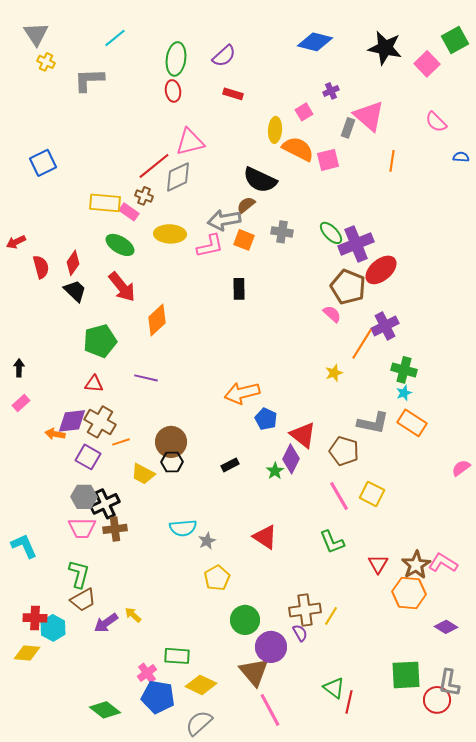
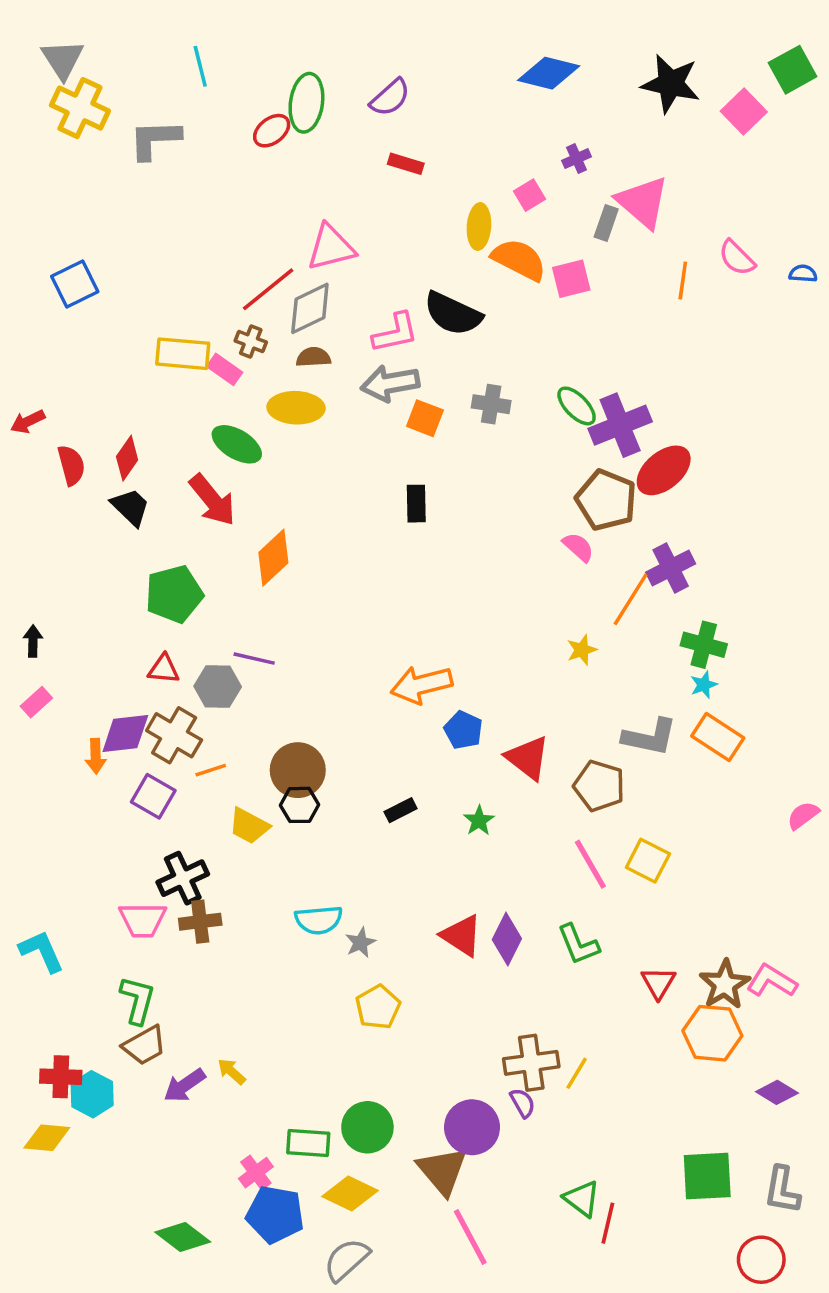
cyan line: (115, 38) -> (200, 66), turned -65
yellow cross: (46, 62) -> (80, 108), size x1.8
red ellipse: (173, 91) -> (272, 131), moved, turned 60
pink semicircle: (436, 122) -> (737, 258), moved
brown semicircle: (246, 205) -> (313, 357), moved, turned 36
green ellipse: (120, 245) -> (237, 444), moved
pink L-shape: (210, 246) -> (395, 333), moved
orange arrow: (55, 434) -> (96, 756), turned -102
purple diamond: (291, 459) -> (507, 939), moved
gray hexagon: (84, 497) -> (218, 686), moved
green circle: (245, 620) -> (367, 1127), moved
red circle: (437, 700) -> (761, 1260), moved

